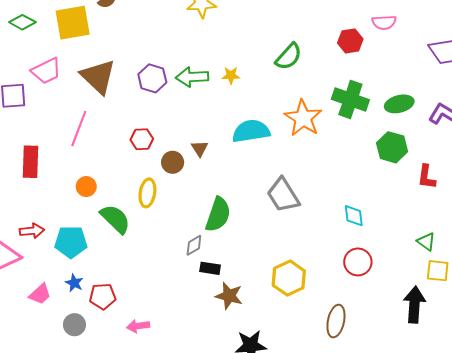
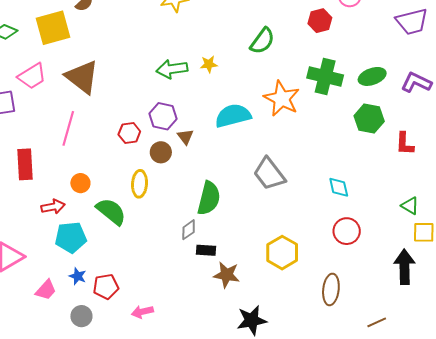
purple hexagon: (152, 78) -> (163, 116), moved
red arrow: (32, 231) -> (53, 207), moved

